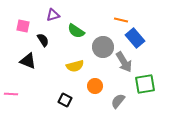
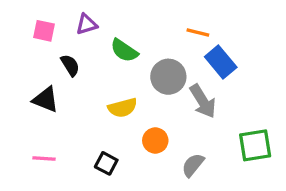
pink square: (23, 26) -> (44, 31), moved
green square: (145, 84) -> (255, 145), moved
pink line: (11, 94) -> (44, 158), moved

